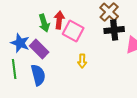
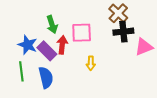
red arrow: (59, 20) -> (62, 45), moved
pink square: (73, 31) -> (82, 33), turned -30

